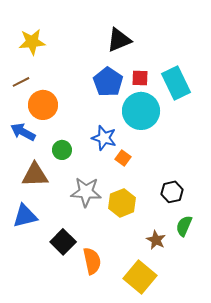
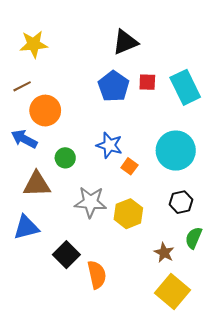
cyan circle: (141, 111) -> (176, 151), moved
yellow square: (140, 277) -> (173, 292), moved

